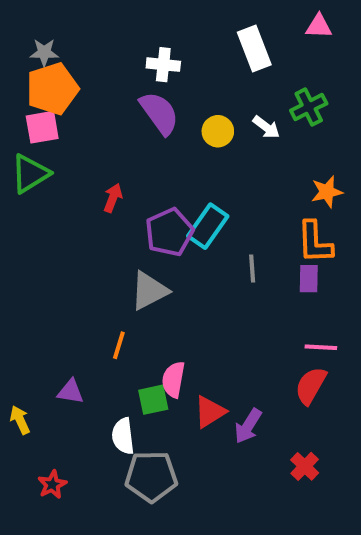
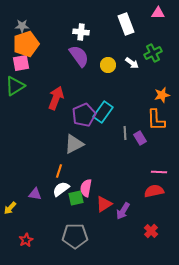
red arrow: (113, 198) -> (56, 98), size x1.6
purple rectangle: (309, 279) -> (140, 138), moved, turned -32
red semicircle: (311, 386) -> (154, 191), turned 48
yellow arrow: (20, 420) -> (10, 208), turned -112
white semicircle: (123, 436) -> (61, 189), moved, turned 60

